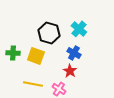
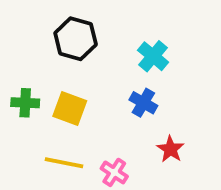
black hexagon: (49, 33) -> (76, 39), moved
red star: (70, 71) -> (170, 149), moved

